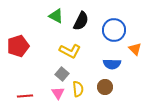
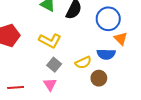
orange triangle: (135, 49) -> (121, 39), moved
yellow L-shape: (70, 51) -> (50, 41), moved
yellow semicircle: (78, 89) -> (83, 63), moved, turned 70

